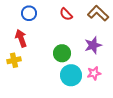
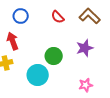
pink star: (94, 73) -> (86, 85), moved
cyan circle: (71, 75) -> (38, 75), moved

